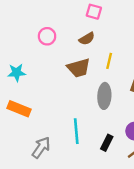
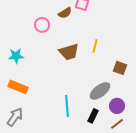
brown semicircle: (87, 39) -> (65, 13), moved
gray ellipse: (104, 96) -> (100, 91), moved, turned 50
gray arrow: (41, 147) -> (15, 117), moved

